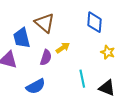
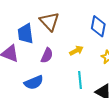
yellow arrow: (63, 48) -> (76, 51), moved

